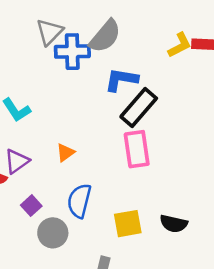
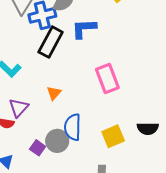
black rectangle: (139, 108) -> (51, 42), moved
purple square: (31, 206) -> (38, 148), moved
gray circle: (53, 233) -> (57, 141), moved

